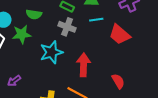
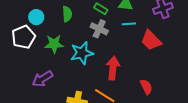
green semicircle: (34, 14) -> (67, 14), turned -105
green star: (22, 34) -> (54, 44), moved
purple arrow: (14, 81) -> (42, 79), size x1.5

